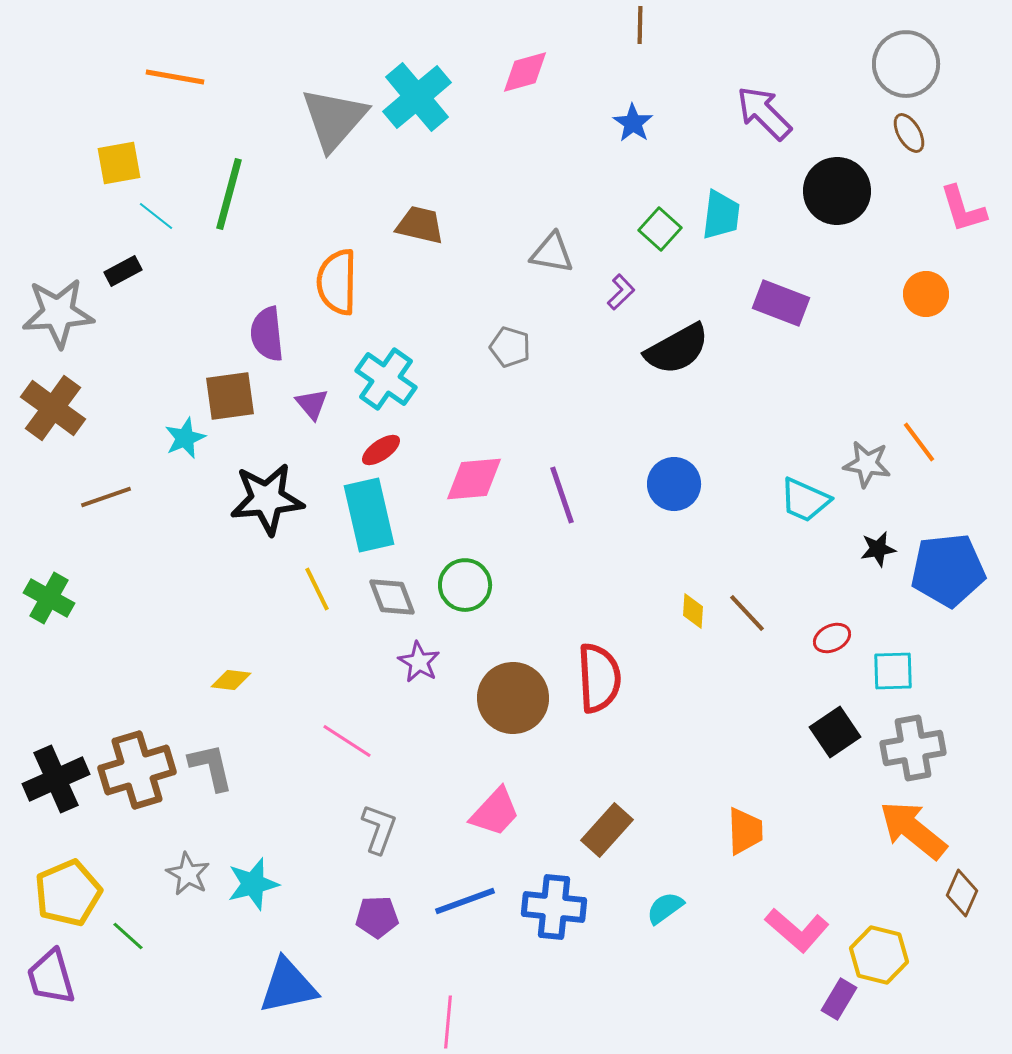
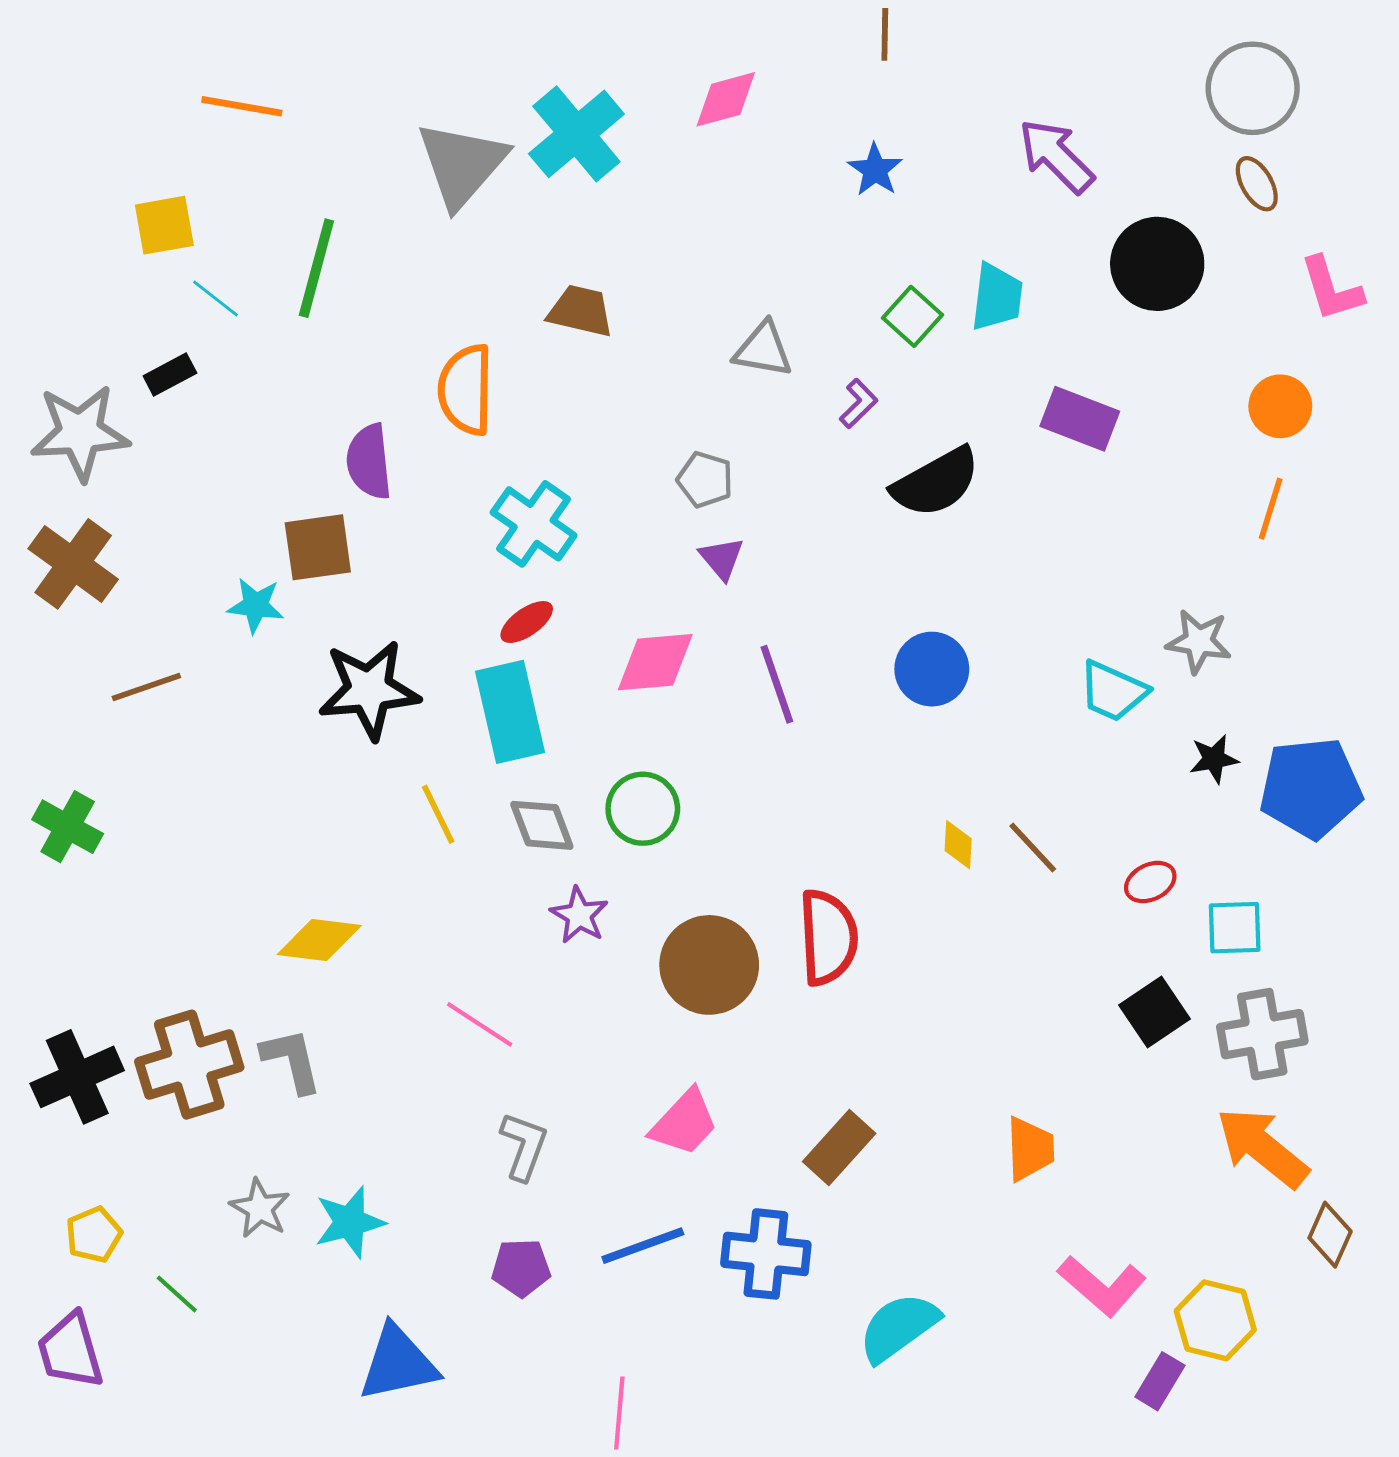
purple triangle: (312, 404) -> (722, 558), moved
cyan star: (185, 438) -> (256, 605), turned 30
orange line: (919, 442) -> (1271, 509), moved, turned 54
yellow diamond: (231, 680) -> (319, 940), size x1.5
yellow pentagon: (68, 893) -> (94, 1235), size x0.6
cyan semicircle: (665, 908) -> (899, 1327), moved, size x1.6

